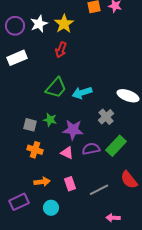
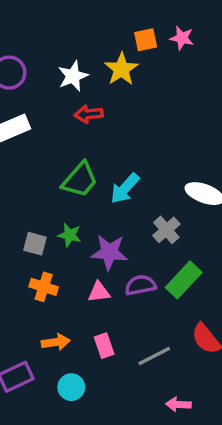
white star: (39, 24) -> (73, 76), moved
yellow star: (64, 24) -> (121, 69), moved
red arrow: (61, 50) -> (89, 114), turned 63
cyan arrow: (82, 93) -> (125, 188), turned -30
pink triangle: (67, 153) -> (99, 292), turned -32

